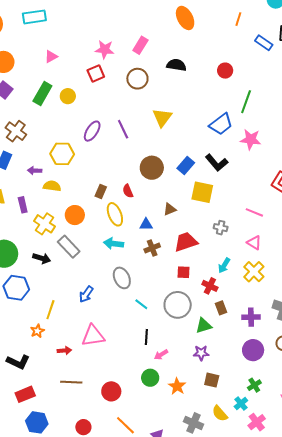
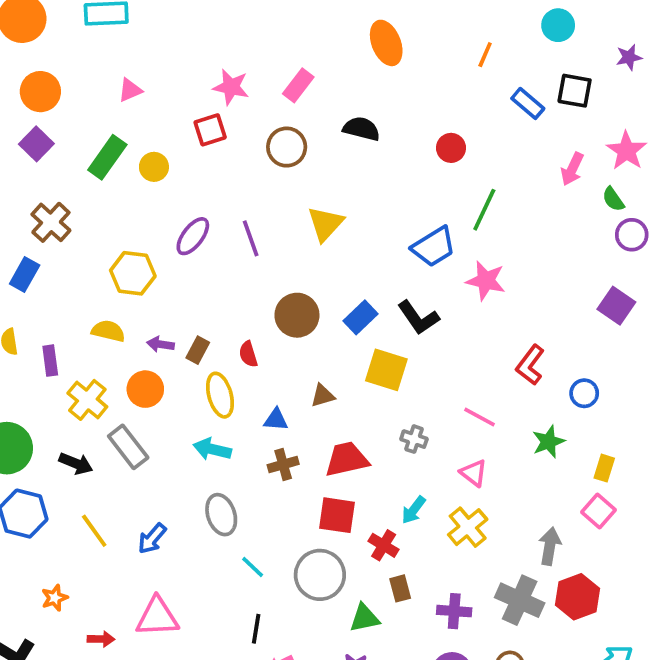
purple arrow: (35, 171) -> (160, 344), moved
red square: (184, 272) -> (337, 515), size x1.5
yellow line: (50, 310) -> (94, 531), moved, turned -60

